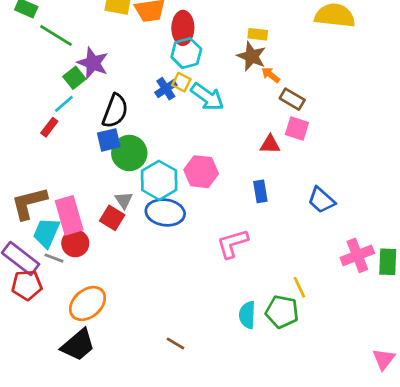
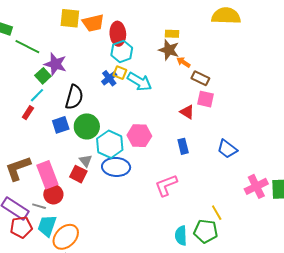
blue square: (109, 140) -> (61, 125), moved
red triangle: (270, 144) -> (187, 112), turned 35
cyan trapezoid: (46, 233) -> (47, 226), moved

